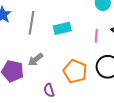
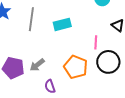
pink line: (96, 36) -> (96, 42), moved
gray arrow: (36, 60) -> (37, 65), moved

